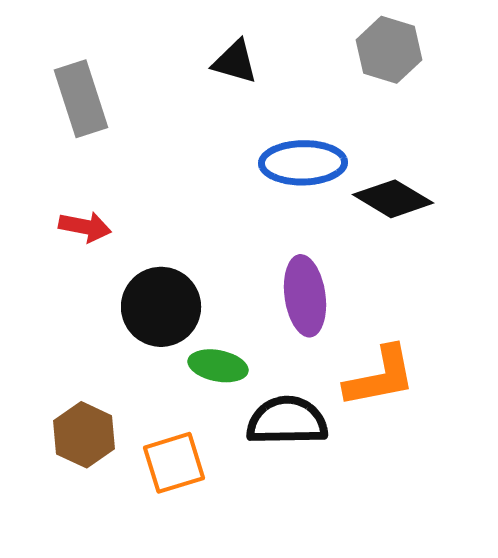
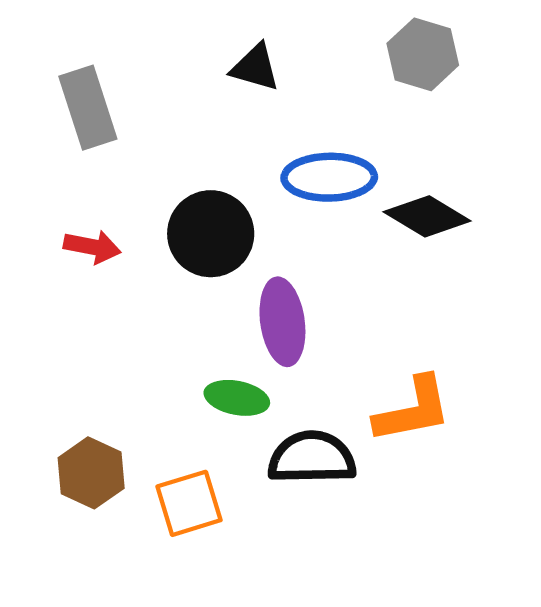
purple ellipse: (305, 296) -> (282, 322), moved
black circle: (161, 307) -> (211, 234), moved

